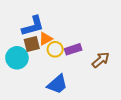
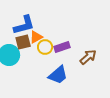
blue trapezoid: (57, 84) -> (58, 75), moved

